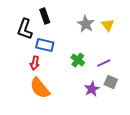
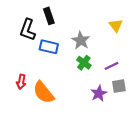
gray star: (86, 24) -> (81, 40), moved
red arrow: (35, 63) -> (21, 82), moved
gray square: (111, 82) -> (119, 86), turned -32

